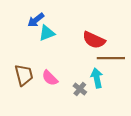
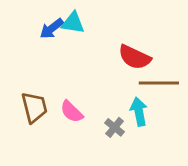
cyan triangle: (47, 33) -> (73, 23), moved, turned 30

